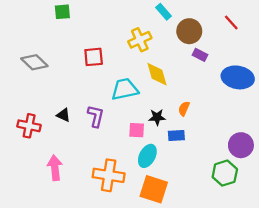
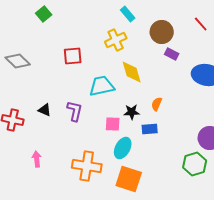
green square: (62, 12) -> (44, 14), turned -35
cyan rectangle: (163, 12) -> (128, 14), moved
pink arrow: (55, 168) -> (37, 159), size x0.7

